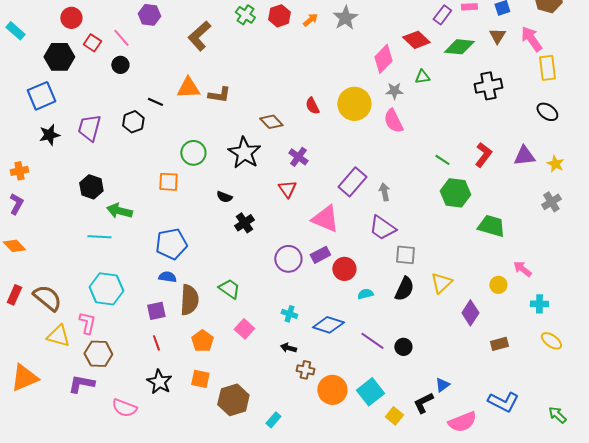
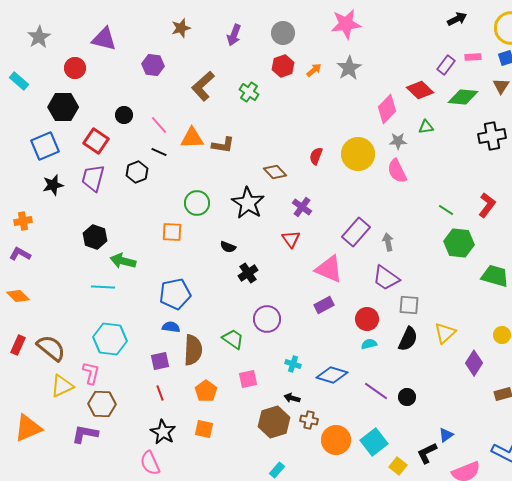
green cross: (245, 15) -> (249, 92), moved
pink line: (121, 38) -> (159, 125), moved
red square: (92, 43) -> (96, 141), moved, size x1.4
red semicircle: (312, 106) -> (316, 156), turned 48
purple L-shape: (16, 204) -> (20, 254), turned -90
purple circle: (288, 259) -> (267, 319), moved
red circle: (344, 269) -> (367, 319), moved
pink square: (244, 329) -> (248, 379), turned 36
yellow triangle: (58, 336) -> (62, 386), turned -40
brown hexagon: (233, 400) -> (274, 422), moved
pink semicircle: (124, 408) -> (150, 463), moved, turned 45

